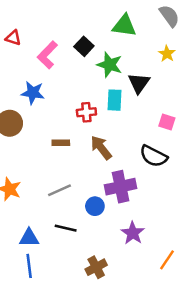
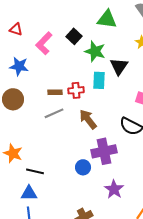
blue star: (33, 93) -> (19, 66), moved
brown rectangle: (61, 143) -> (55, 92), moved
gray line: (60, 190) -> (54, 113), moved
black line: (66, 228) -> (35, 171), moved

